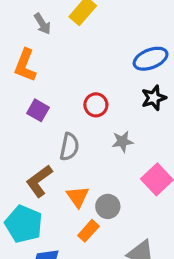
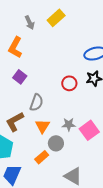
red circle: (96, 105) -> (69, 83), moved
gray star: (122, 141) -> (69, 124), moved
orange triangle: (78, 197) -> (42, 126), moved

